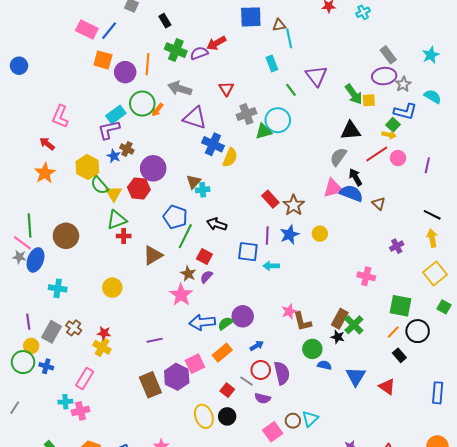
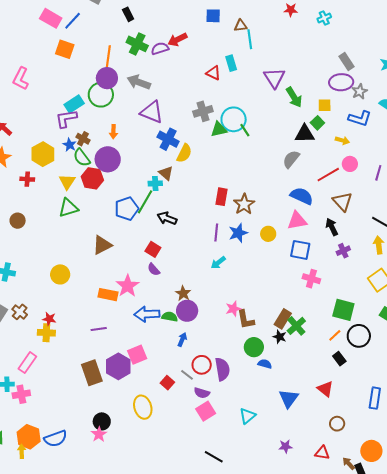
blue square: (251, 17) -> (213, 16), size x0.7
purple circle: (125, 72) -> (107, 78), moved
red triangle: (226, 89) -> (213, 73), moved, turned -35
green line: (291, 90) -> (245, 130), moved
green arrow: (354, 94) -> (294, 97), moved
orange arrow: (157, 110) -> (113, 132), moved, turned -40
pink L-shape: (60, 116) -> (21, 79), moved
green square: (393, 125) -> (317, 123), moved
red line: (377, 154) -> (328, 175), moved
black arrow: (355, 177) -> (332, 227), moved
brown triangle: (194, 182) -> (166, 173), moved, turned -35
green semicircle: (99, 185) -> (82, 158), moved
pink triangle: (333, 188) -> (297, 221), moved
red rectangle: (270, 199) -> (221, 197), turned 48
brown triangle: (379, 204) -> (342, 202), moved, size x1.5
blue pentagon: (175, 217) -> (127, 209), turned 30
brown circle: (66, 236) -> (18, 221), size x0.6
red cross: (124, 236) -> (27, 179), moved
green line: (185, 236) -> (145, 202), moved
blue square: (248, 252) -> (300, 250), moved
cyan arrow: (271, 266) -> (218, 263), turned -42
brown star: (188, 274) -> (183, 293), moved
purple semicircle: (206, 277) -> (154, 270), turned -88
green semicircle: (225, 323) -> (170, 317), turned 42
blue arrow: (257, 346) -> (182, 339), moved, turned -40
yellow cross: (102, 347) -> (46, 333), turned -30
orange rectangle: (222, 353) -> (108, 295), moved, turned 48
blue triangle: (356, 376) -> (289, 398), moved
black circle: (227, 416) -> (102, 421), moved
brown circle: (293, 421) -> (337, 424), moved
pink square: (273, 432) -> (206, 411), moved

